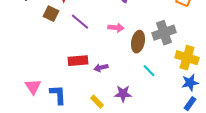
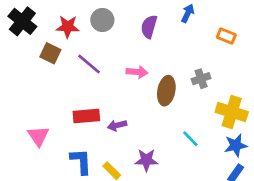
gray cross: (164, 33) -> (201, 79), size x0.6
cyan line: (149, 71) -> (190, 139), moved
pink triangle: (33, 87) -> (38, 136), moved
blue L-shape: (58, 95) -> (81, 161), moved

